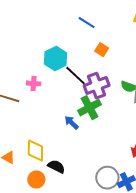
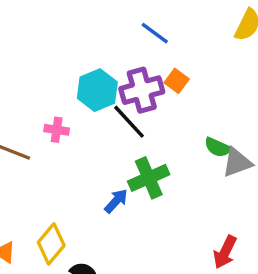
purple cross: (97, 86) -> (142, 90), moved
blue arrow: (71, 123) -> (116, 201), turned 84
yellow diamond: (35, 150) -> (51, 244), turned 35

